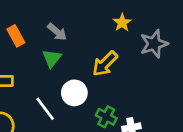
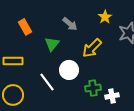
gray arrow: (57, 32) -> (70, 24), moved
green cross: (106, 117) -> (93, 88), turned -35

